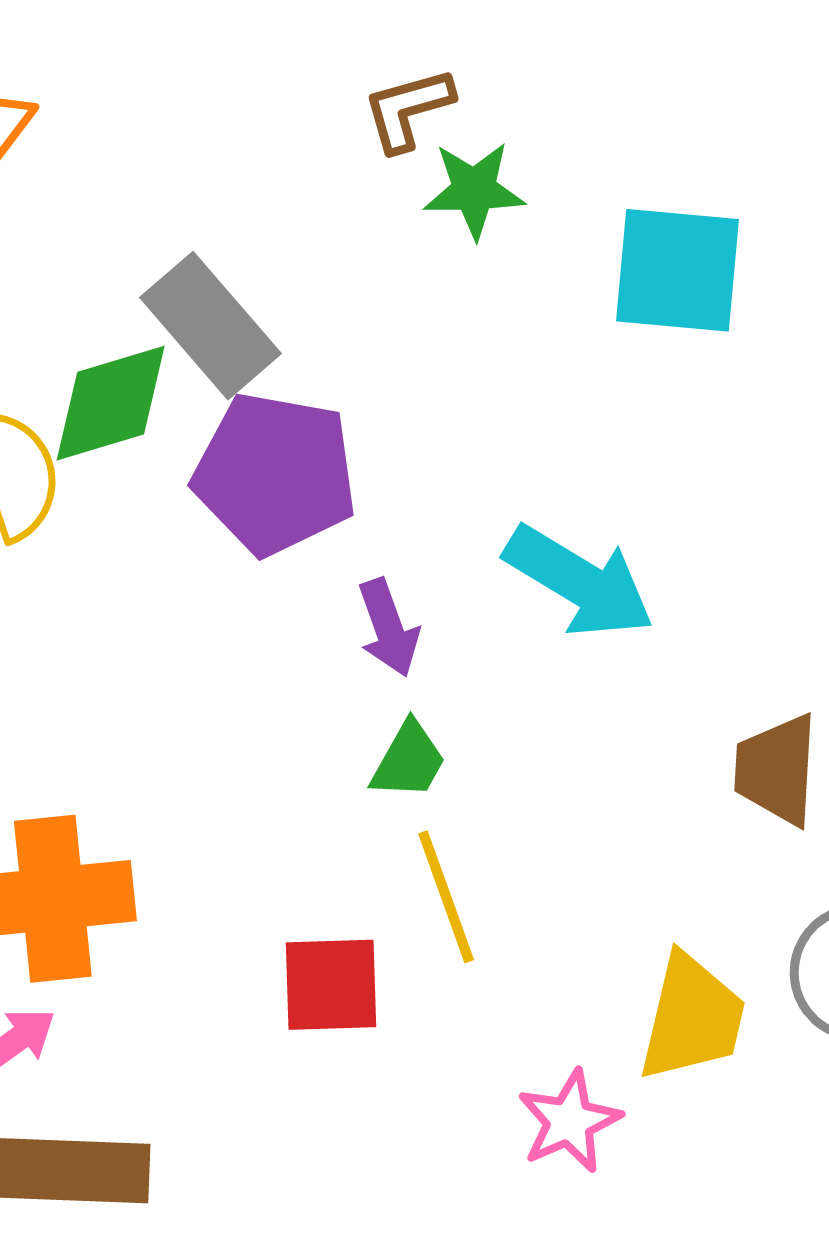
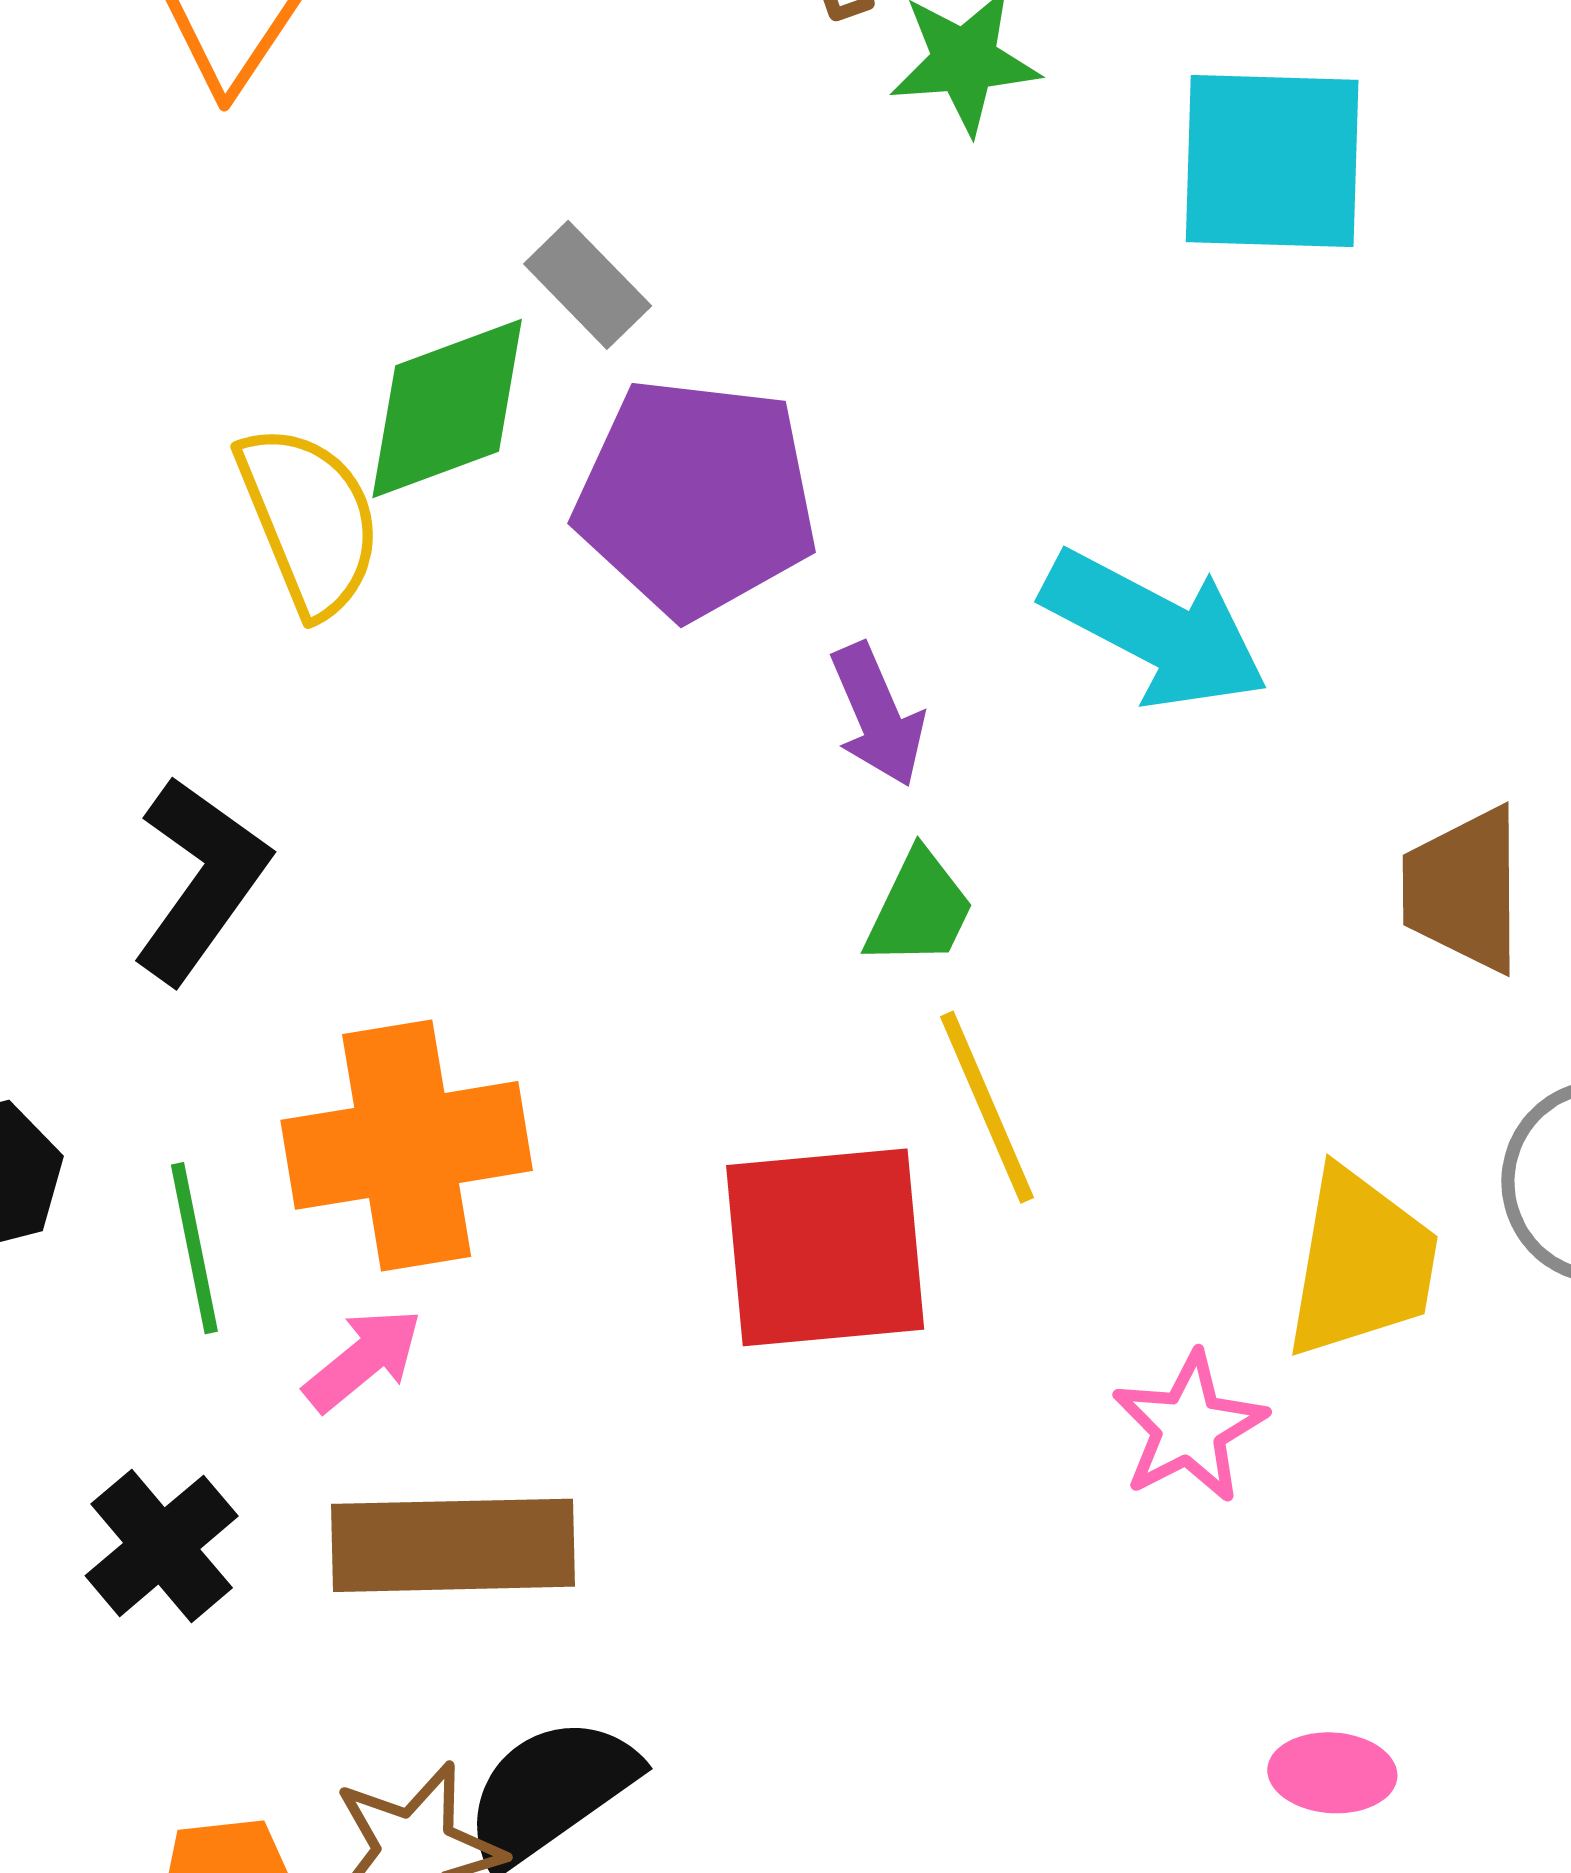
gray rectangle: (210, 326) -> (588, 285), size x0.6
red square: (331, 985) -> (825, 1247), size x1.4

